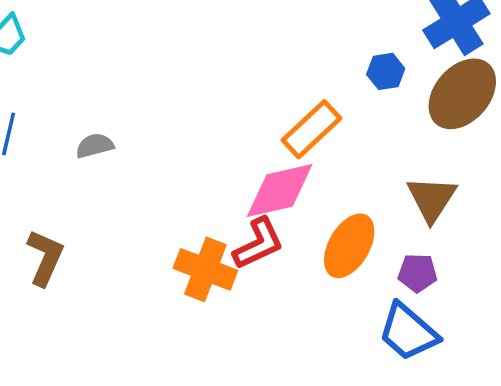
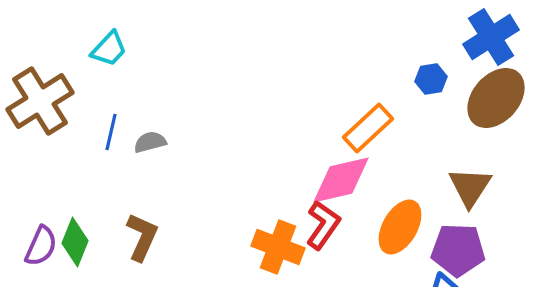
gray semicircle: (95, 146) -> (150, 142), moved
red L-shape: (258, 243) -> (323, 225), turned -30
purple pentagon: (418, 273) -> (458, 250), size x1.6

